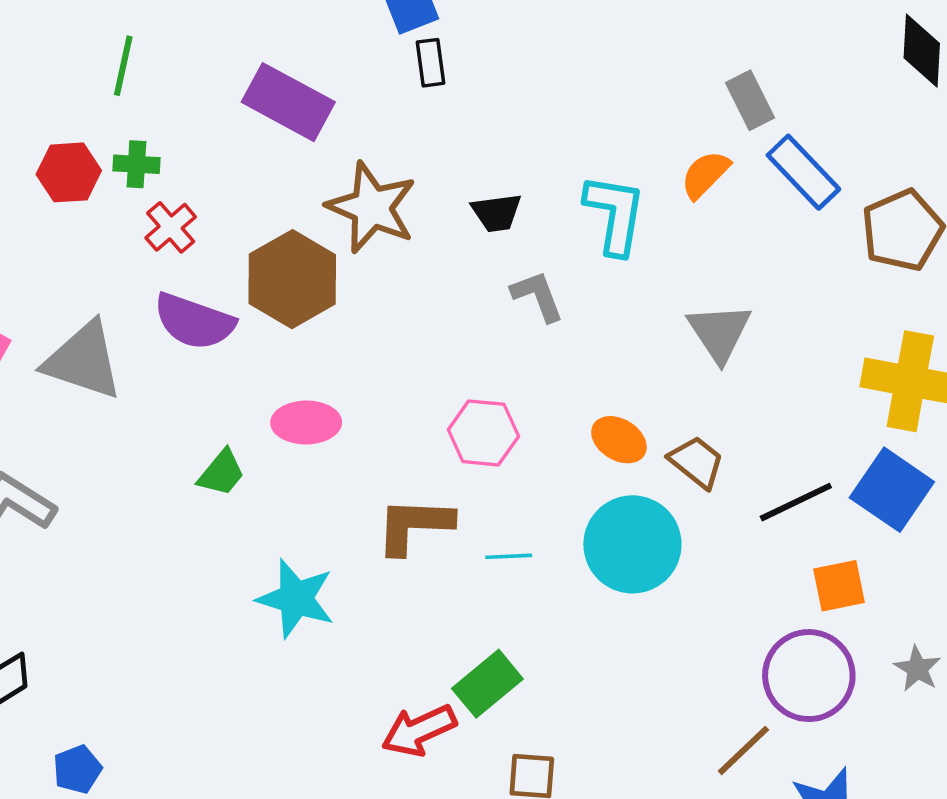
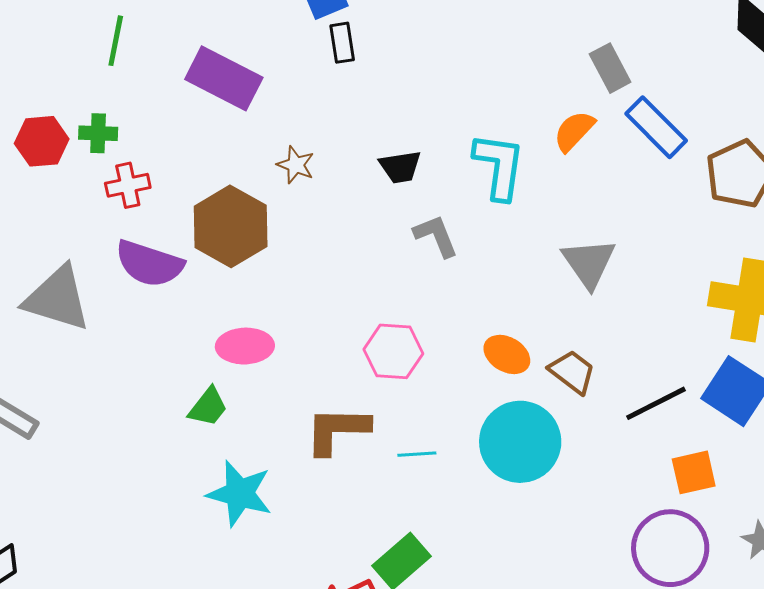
green line: (123, 66) -> (116, 41), moved
brown star: (372, 207) -> (296, 165), size x0.5
red cross: (171, 227) -> (128, 185), turned 30
green trapezoid: (221, 473) -> (208, 407), moved

